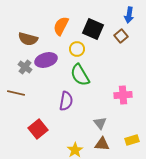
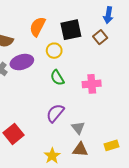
black square: (93, 29) -> (71, 30), turned -35
green semicircle: (80, 75) -> (57, 78), size x0.7
pink cross: (123, 95) -> (92, 84), moved
purple semicircle: (66, 101) -> (55, 113), moved, turned -150

